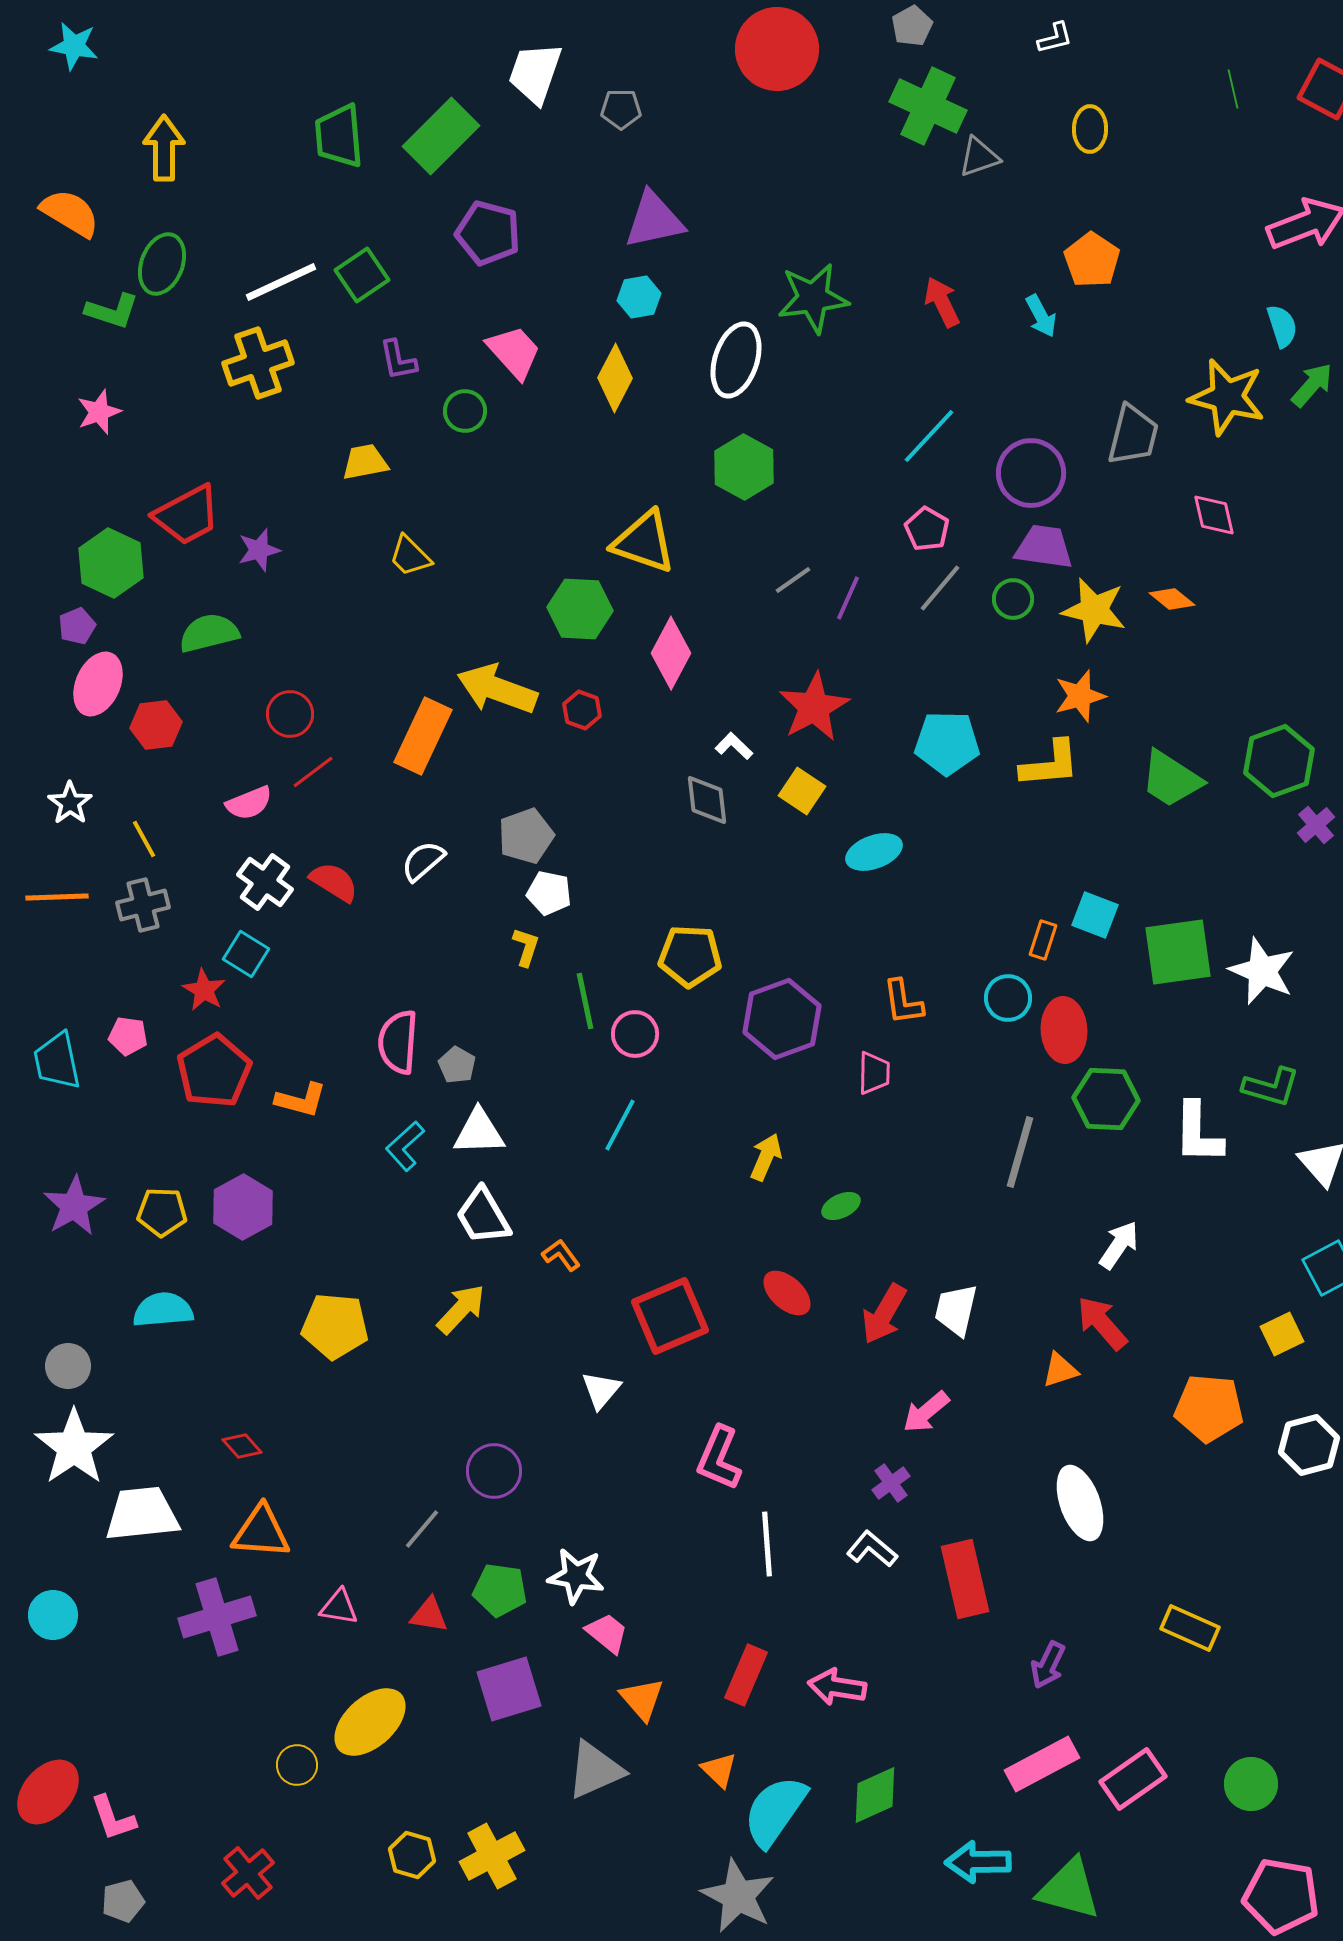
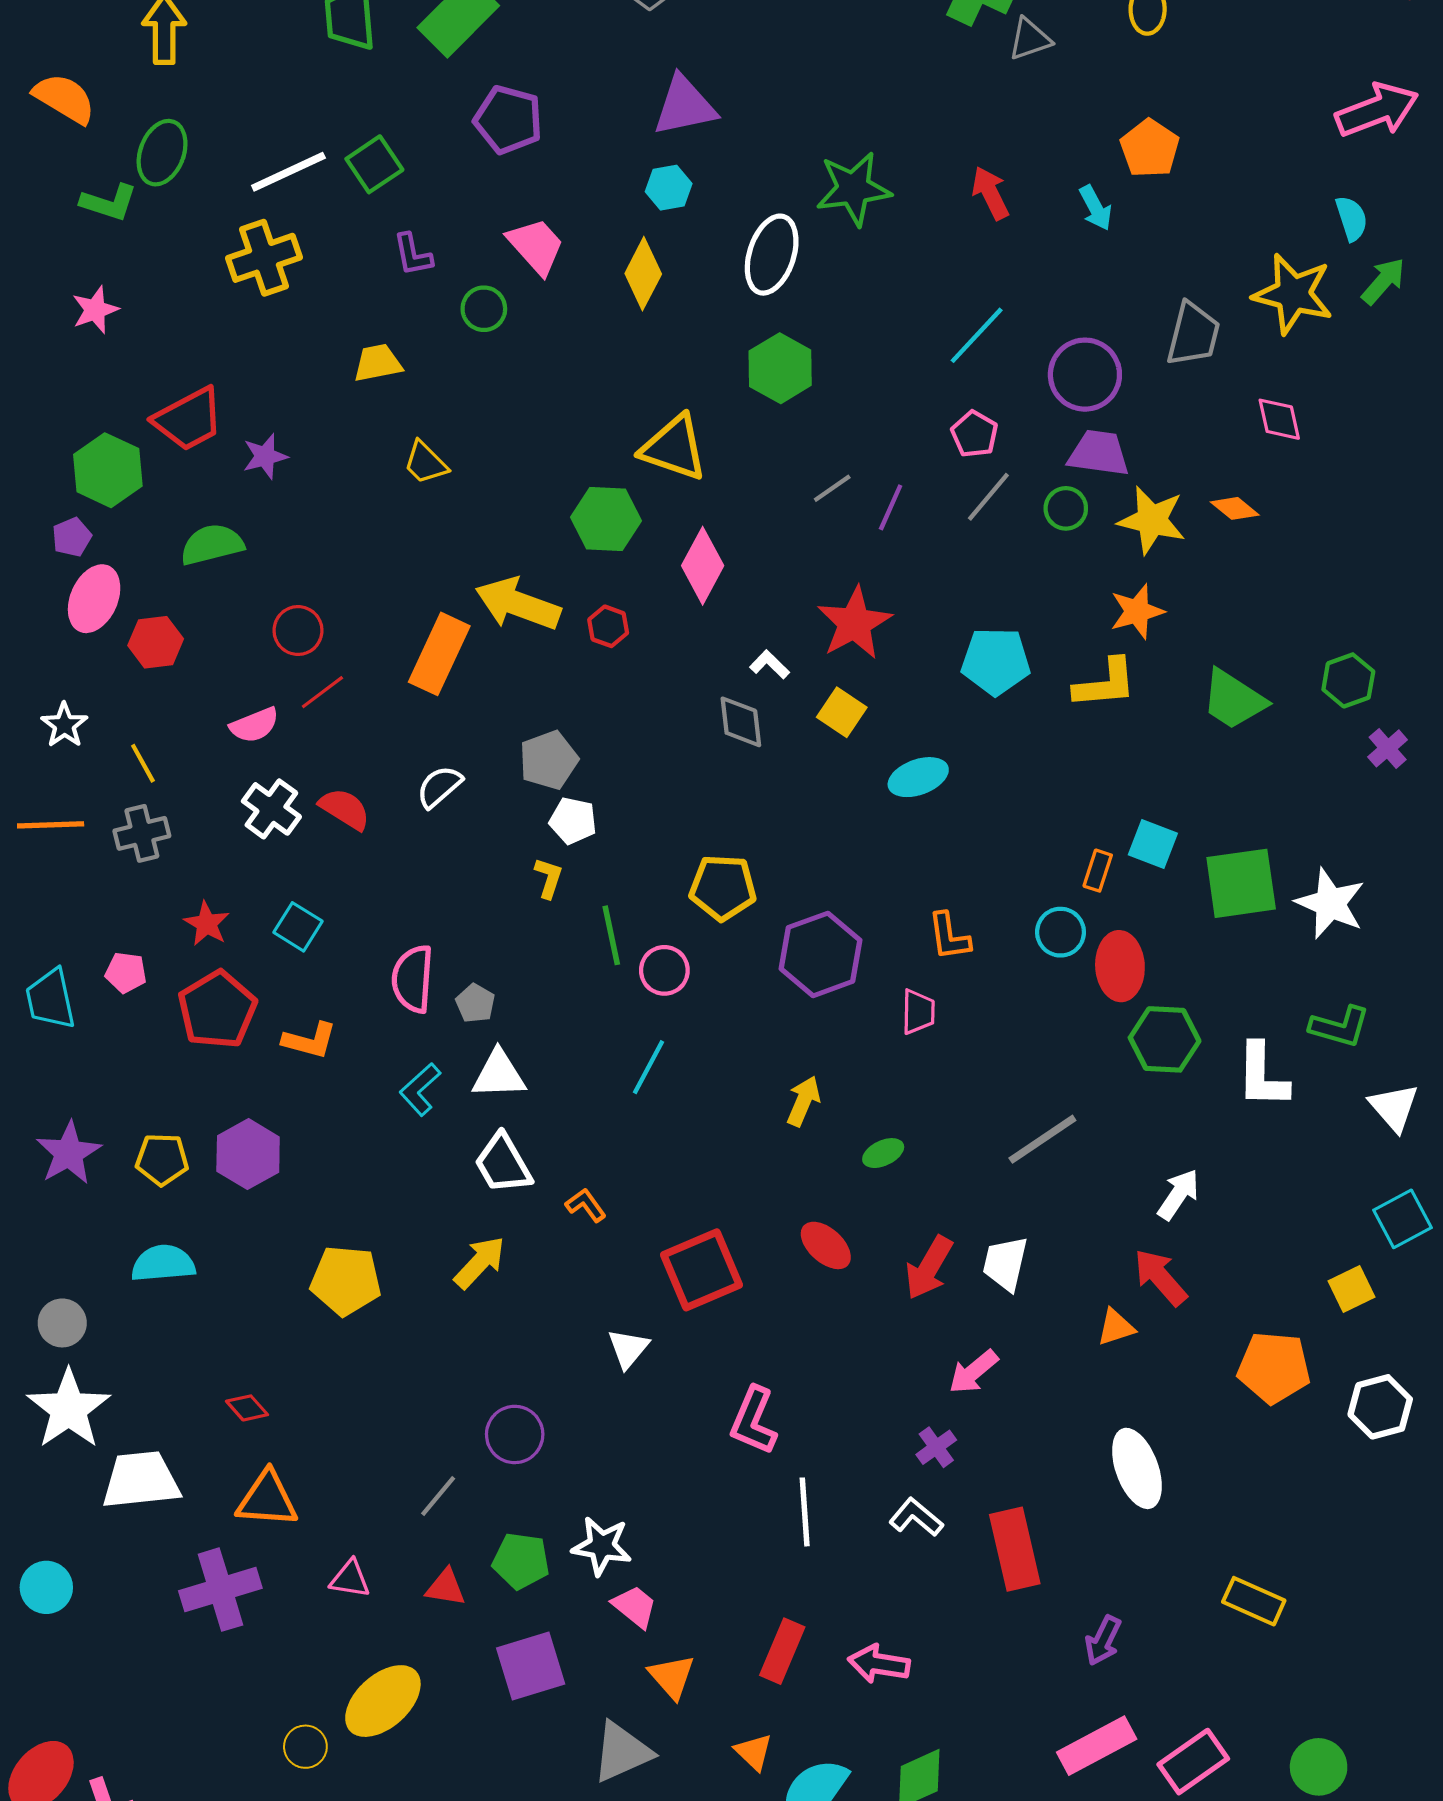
green hexagon: (1279, 761) -> (1348, 680), size x0.7
cyan square: (246, 954) -> (298, 927), moved
gray line: (1020, 1152) -> (1042, 1139), moved, turned 40

